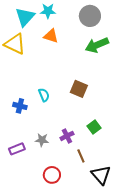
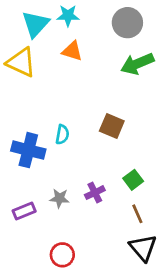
cyan semicircle: (44, 95) -> (62, 135), turned 32
blue cross: (20, 106) -> (28, 150), size x1.6
brown line: (81, 156) -> (137, 214), moved
red circle: (52, 175) -> (62, 255), moved

